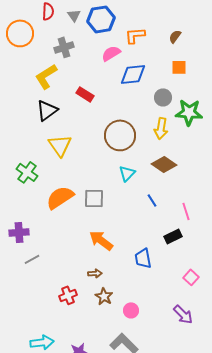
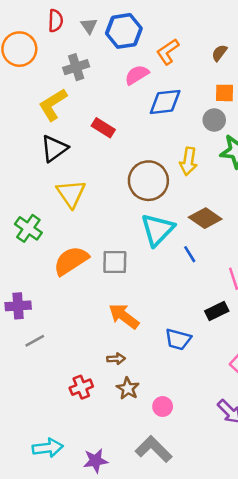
orange L-shape: (135, 35) -> (168, 52), turned -30
gray circle: (163, 97) -> (214, 120), moved
yellow arrow: (161, 128) -> (188, 161), moved
cyan triangle: (127, 173) -> (157, 230), size x1.6
blue line: (152, 200) -> (190, 254), moved
blue trapezoid: (143, 258) -> (178, 339), turned -65

